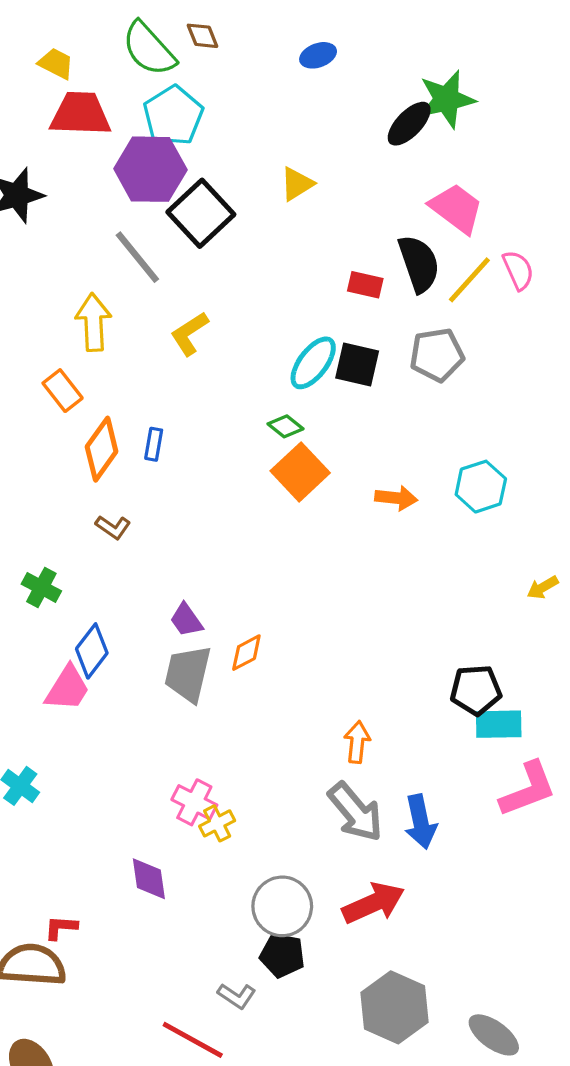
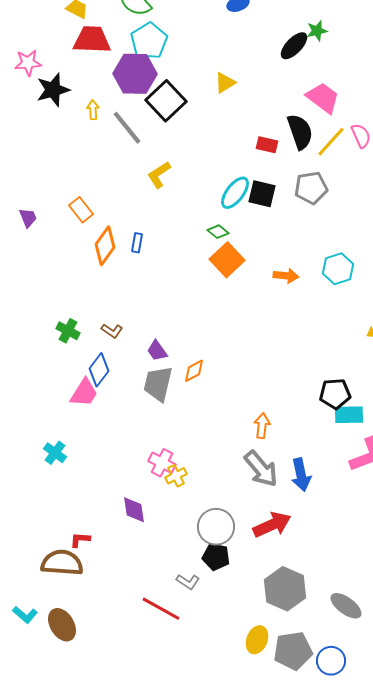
green star: (447, 99) -> (317, 31), size x0.6
yellow arrow: (93, 322) -> (93, 110), moved, size x0.6
brown L-shape: (113, 527) -> (112, 331), moved

